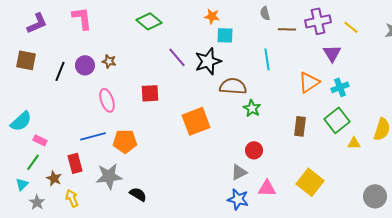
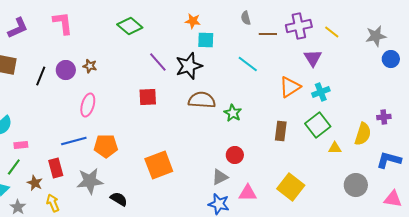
cyan line: (267, 59) -> (248, 64), turned -45
brown semicircle: (233, 86) -> (202, 100), moved
red square: (150, 93) -> (148, 97), moved
pink ellipse: (107, 100) -> (88, 105), turned 35
orange square: (196, 121) -> (159, 165), moved
pink rectangle: (40, 140) -> (21, 145), turned -32
gray circle: (375, 196) -> (356, 185), moved

